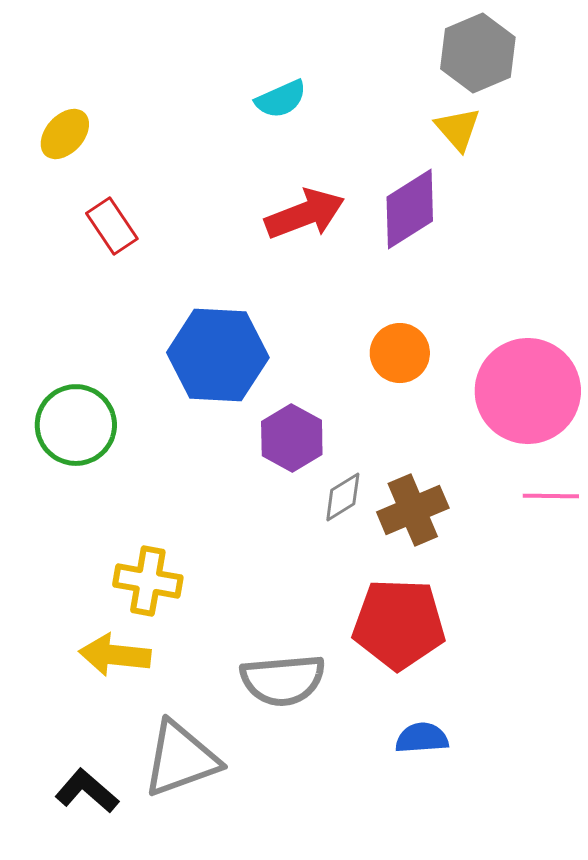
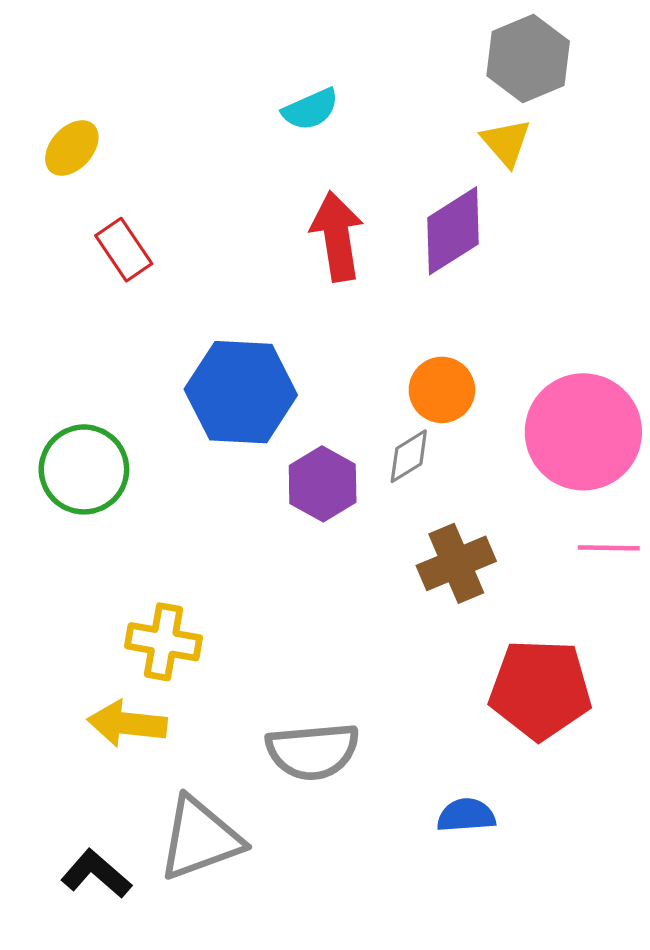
red arrow: (305, 214) -> (337, 236), turned -78
gray diamond: (343, 497) -> (409, 456), moved
red pentagon: (399, 624) -> (540, 689), moved

